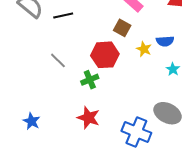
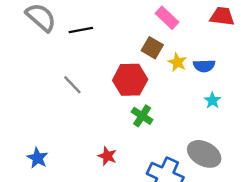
yellow star: (144, 49) -> (177, 62), moved
green cross: (90, 80) -> (142, 116), moved, turned -36
red star: (88, 118) -> (107, 156), size x0.7

